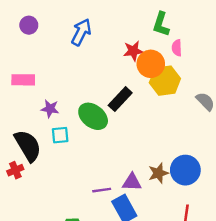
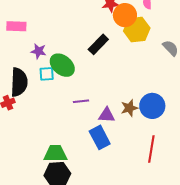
green ellipse: (93, 116) -> (62, 65), moved
black semicircle: (28, 146) -> (19, 82), turned 32
purple line: (102, 190) -> (81, 101), moved

